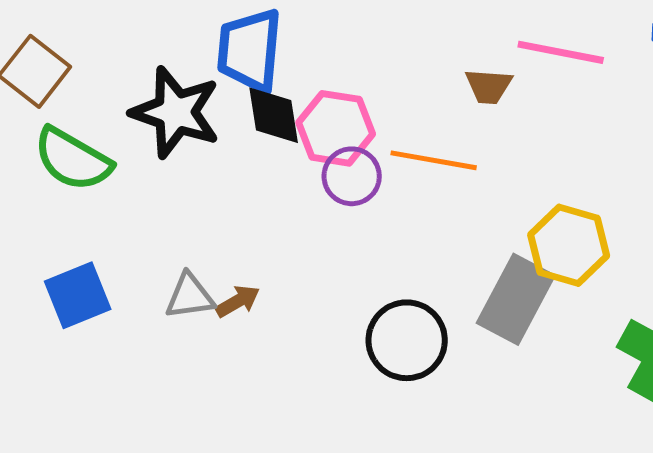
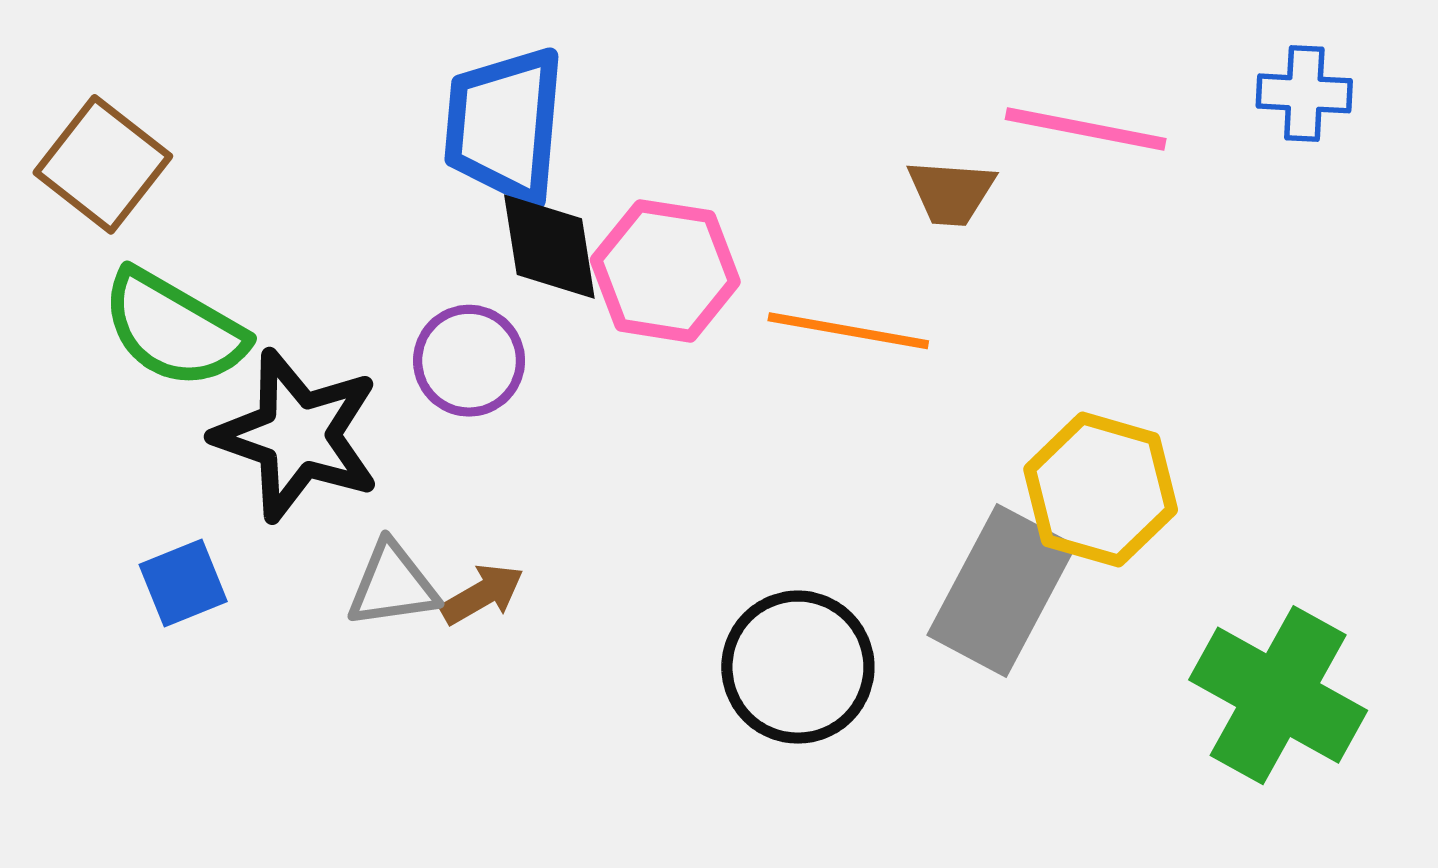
black star: (176, 112) -> (297, 435), moved
purple circle: (352, 176) -> (469, 361), moved
blue square: (78, 295) -> (183, 583), size x0.7

